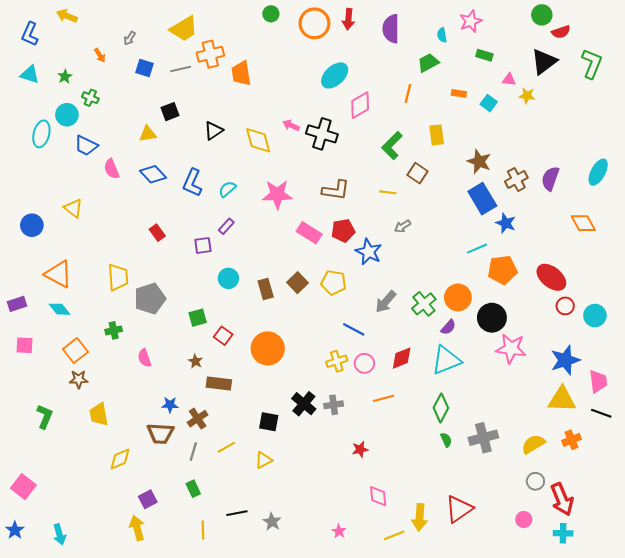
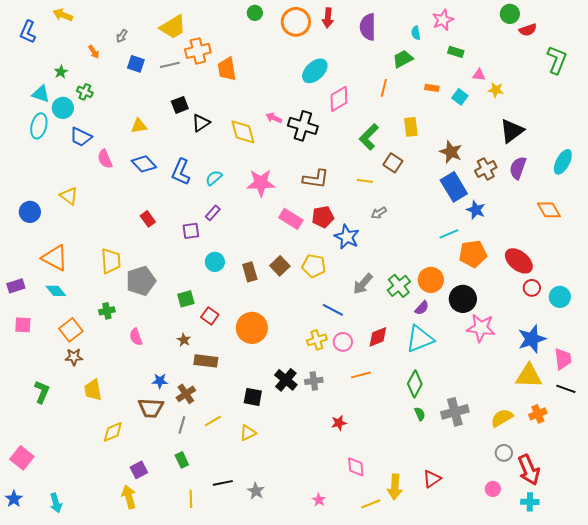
black triangle: (544, 62) -> (512, 131), moved
cyan triangle: (30, 74) -> (41, 94), moved
black square: (170, 112) -> (180, 105), moved
red triangle: (459, 509) -> (432, 479), size x0.7

